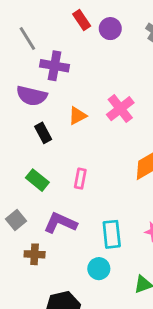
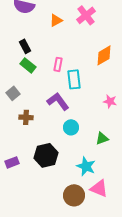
black rectangle: (43, 133) -> (25, 46), moved
purple L-shape: (60, 223) -> (58, 101), moved, turned 30
cyan rectangle: (112, 234) -> (74, 79), moved

